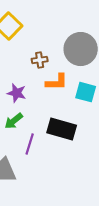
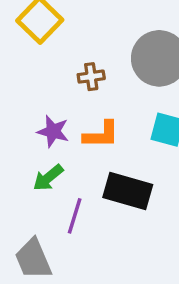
orange L-shape: (57, 82) -> (101, 135), moved

